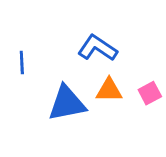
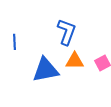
blue L-shape: (97, 48) -> (67, 32), turned 76

